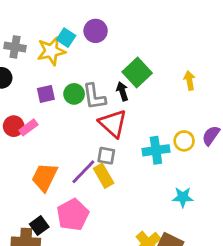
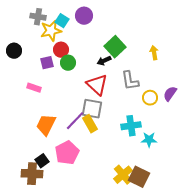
gray cross: (15, 47) -> (38, 17), moved
black arrow: (122, 91) -> (104, 61), turned -96
gray L-shape: (94, 97) -> (130, 81), moved
red circle: (14, 126) -> (61, 50), moved
pink rectangle: (28, 127) -> (34, 88), turned 56
cyan cross: (156, 150) -> (131, 126), moved
gray square: (106, 156) -> (92, 109), size x1.5

